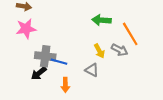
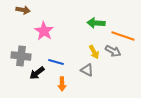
pink star: (26, 29) -> (44, 31), moved, turned -30
orange line: (130, 34) -> (123, 36), turned -40
gray cross: (45, 56) -> (21, 56), moved

